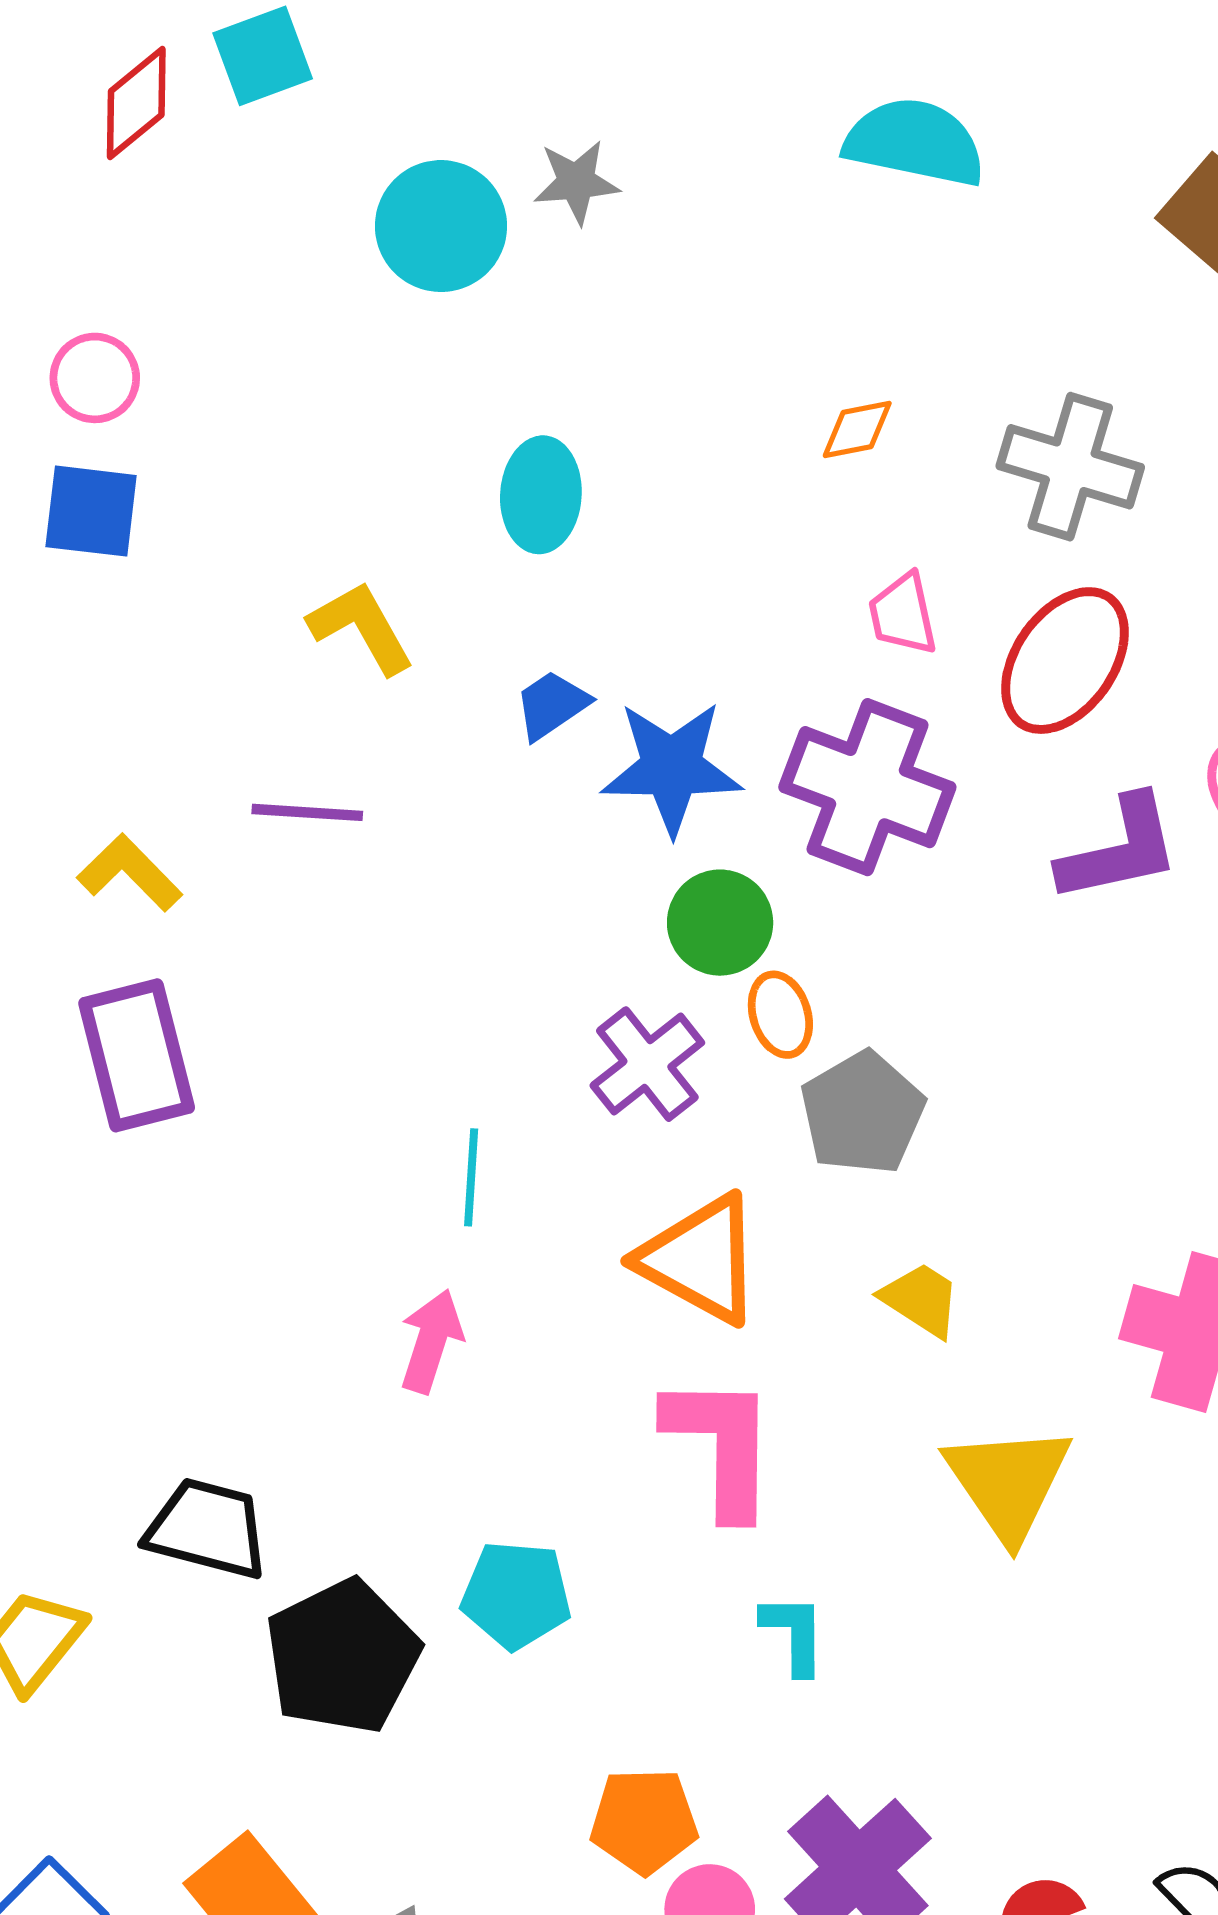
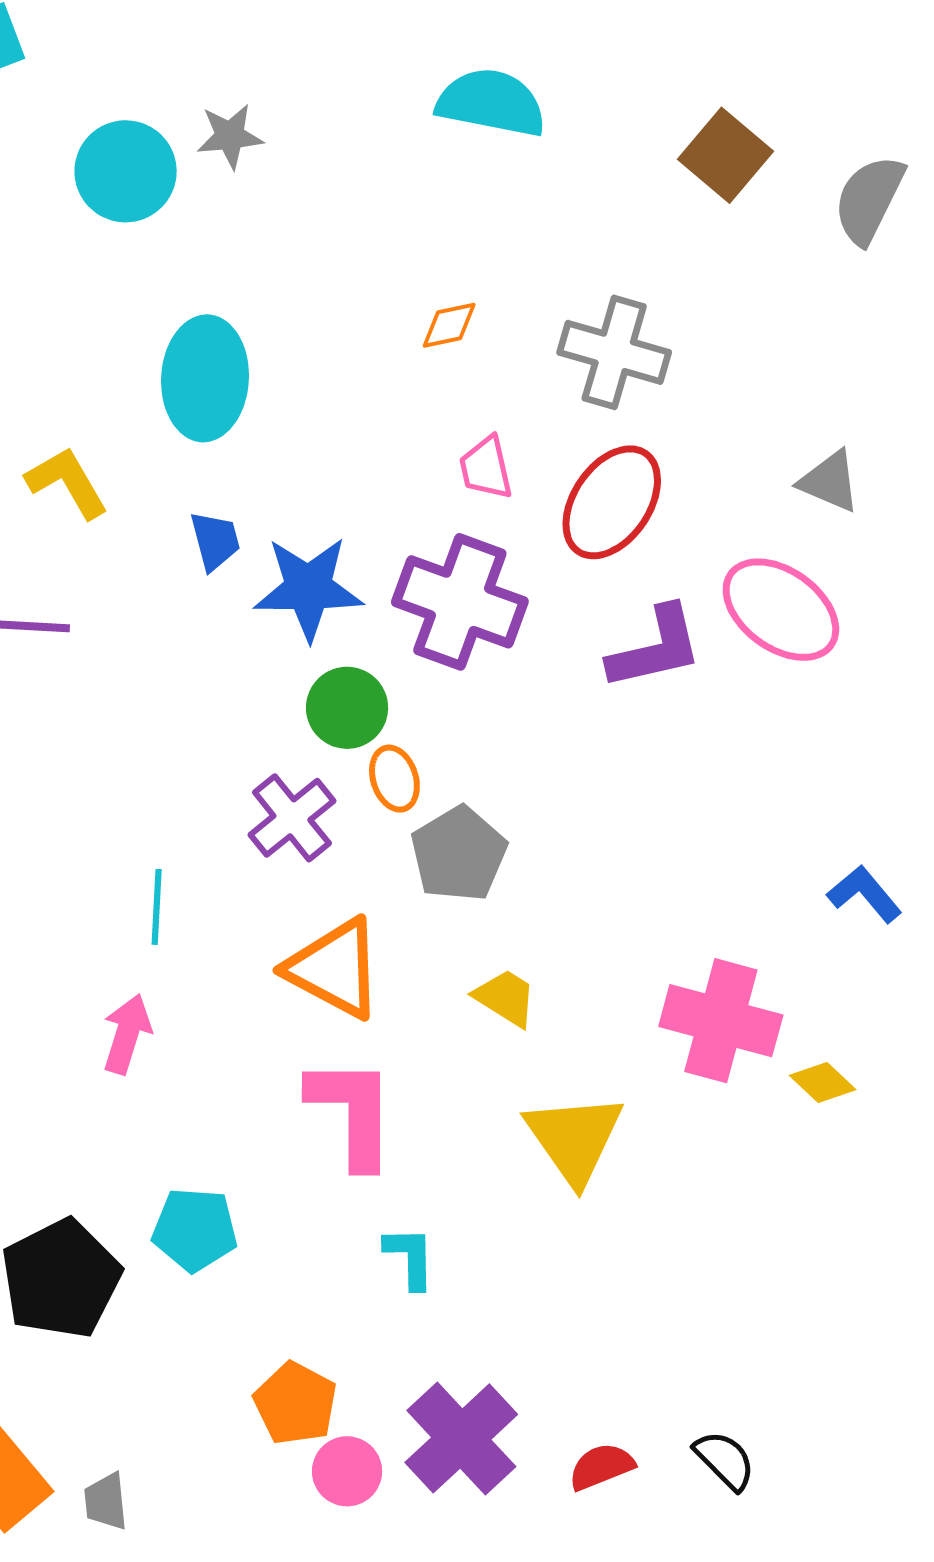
cyan ellipse: (541, 495) -> (205, 378), size x1.4
blue trapezoid: (552, 705) -> (215, 541), turned 110
orange pentagon: (644, 1821) -> (295, 1403), turned 30

